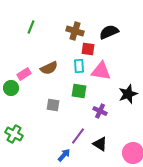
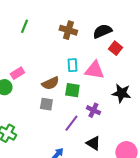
red square: (88, 49) -> (115, 48), moved, turned 32
brown semicircle: (49, 68) -> (50, 83), moved
black star: (128, 94) -> (121, 93), turned 30
purple line: (78, 136) -> (71, 123), moved

